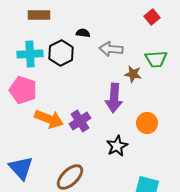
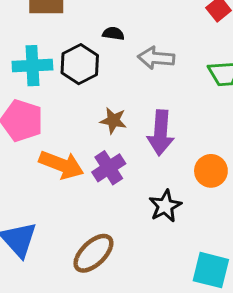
brown star: (133, 74) -> (113, 121), moved

